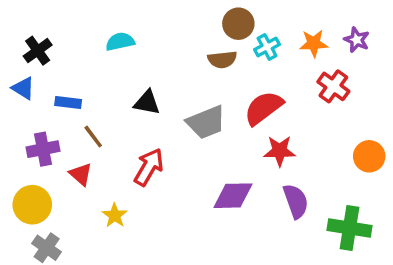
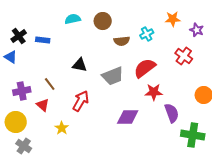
brown circle: (238, 24) -> (103, 21), moved
cyan semicircle: (120, 42) -> (73, 19), moved
orange star: (314, 43) -> (173, 19), moved
blue rectangle: (68, 103) -> (43, 40), moved
purple semicircle: (296, 201) -> (172, 113), moved

